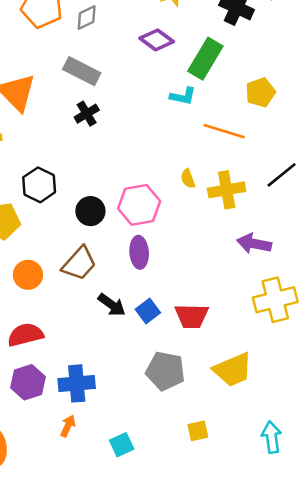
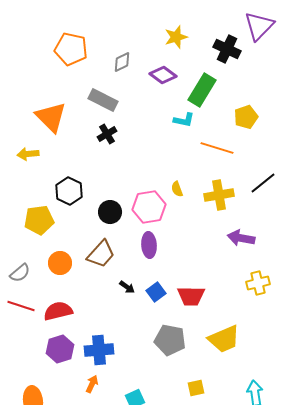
gray diamond: (87, 17) -> (122, 62), moved
yellow semicircle: (188, 179) -> (177, 189), moved
yellow cross: (275, 300) -> (258, 283), size x0.7
black arrow: (112, 305) -> (127, 287), size x0.7

